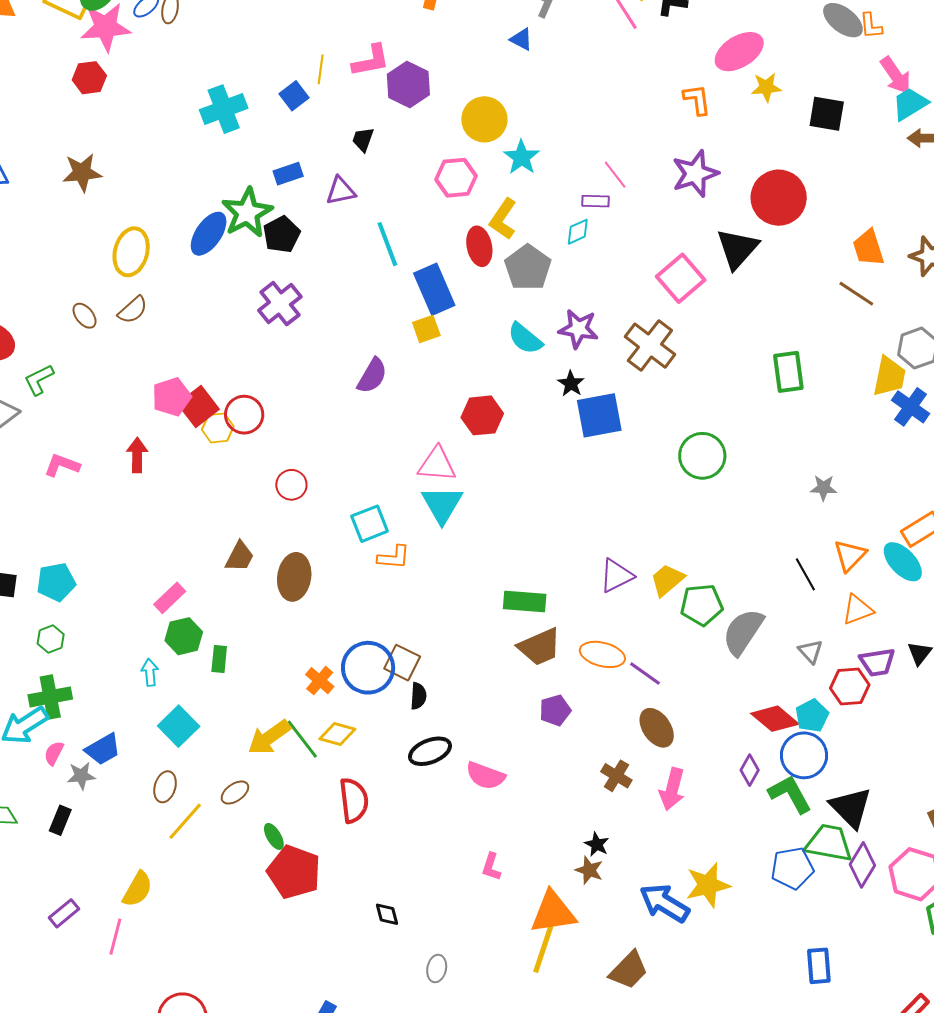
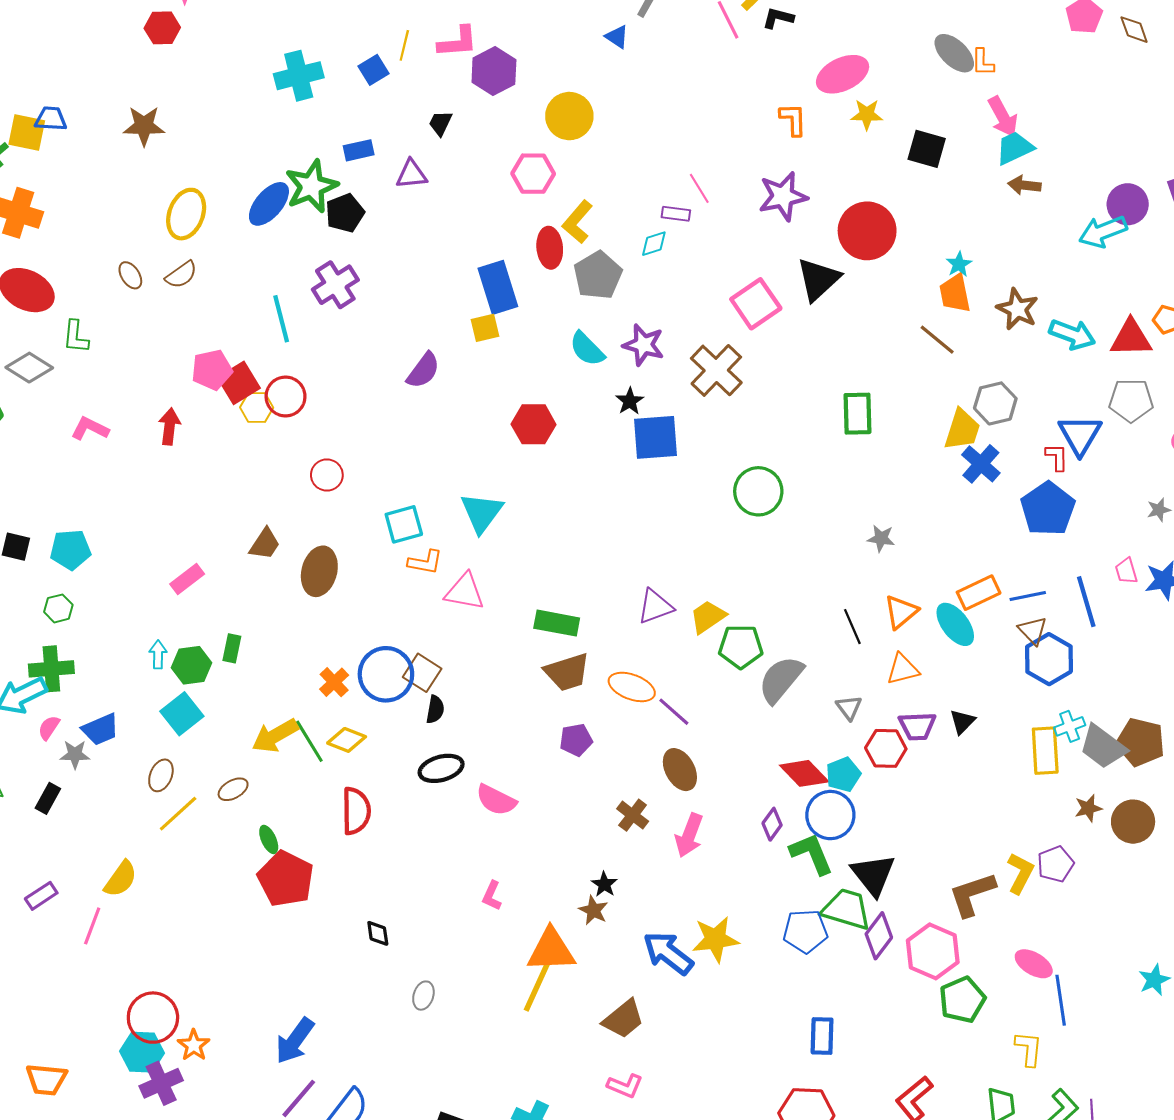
cyan star: (522, 157) -> (959, 264), moved, size x0.7
cyan line: (387, 244) -> (281, 319), moved
green L-shape: (39, 380) -> (76, 337), turned -64
pink triangle: (437, 464) -> (465, 592), moved
green hexagon: (184, 636) -> (191, 665), moved

